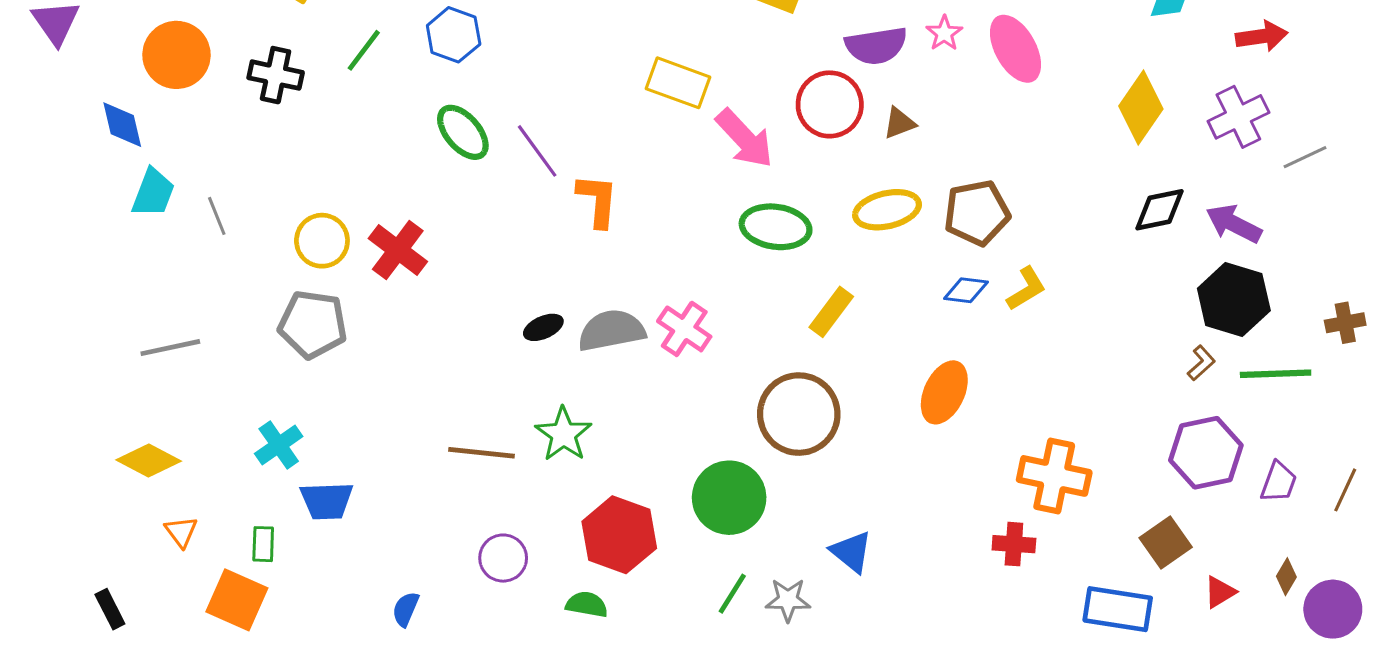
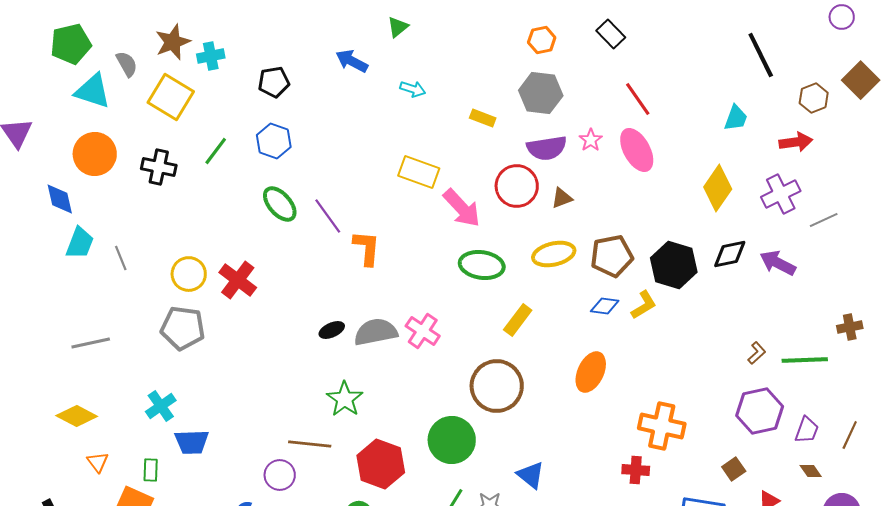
black hexagon: (1234, 300) -> (674, 265), moved
brown line: (481, 453) -> (310, 444), moved
brown square: (1166, 543) -> (734, 469), size x0.7
purple circle: (503, 558) -> (280, 475), moved
brown diamond: (1286, 577) -> (811, 471), moved, turned -65

